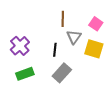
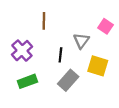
brown line: (63, 19) -> (44, 21), moved
yellow square: (94, 49) -> (98, 66), moved

